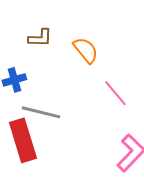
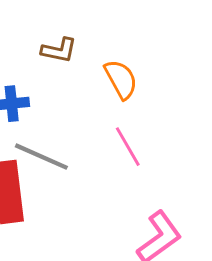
pink line: (115, 93) -> (128, 147), moved

